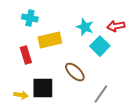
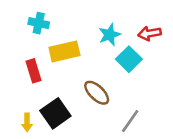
cyan star: (85, 27) -> (110, 35), turned 30
black square: (43, 88) -> (55, 113), turned -35
yellow arrow: (21, 95) -> (27, 122), turned 80

